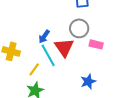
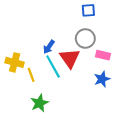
yellow line: (34, 69) -> (31, 75), moved, turned -56
blue star: (88, 81) -> (102, 79), moved

